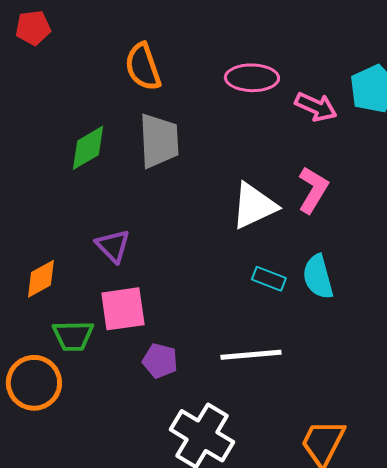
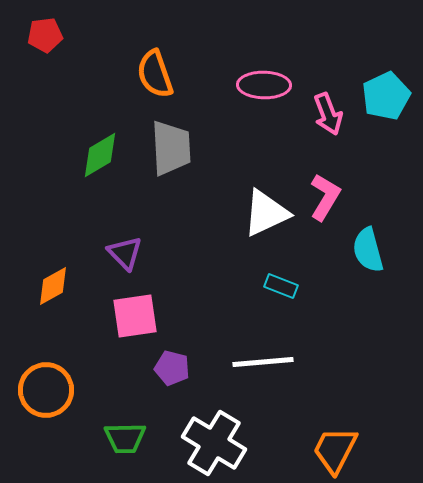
pink arrow: (316, 107) -> (328, 114), turned 45
cyan semicircle: (318, 277) -> (368, 250), moved
green trapezoid: (73, 336) -> (125, 438), moved

